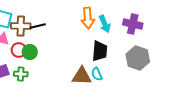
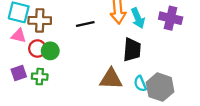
black line: (38, 26) -> (85, 24), moved
gray hexagon: (138, 58) -> (160, 87), moved
cyan semicircle: (97, 74) -> (140, 84), moved

